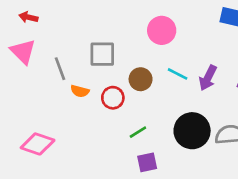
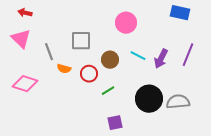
green line: (138, 132) -> (108, 91), moved
pink diamond: (38, 144) -> (25, 84), moved

